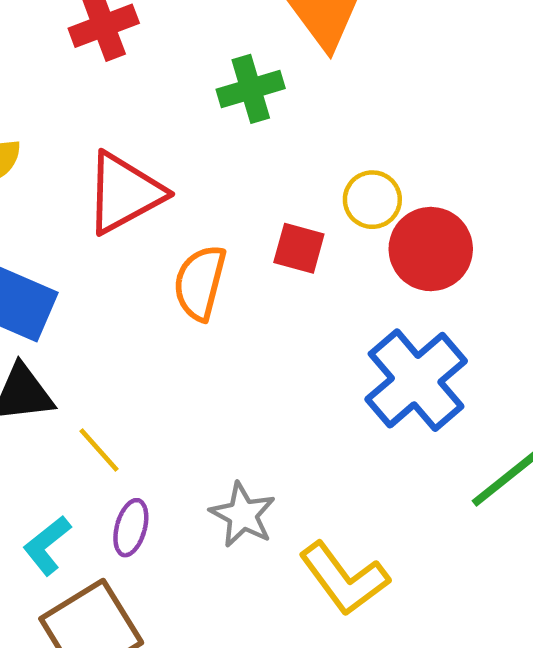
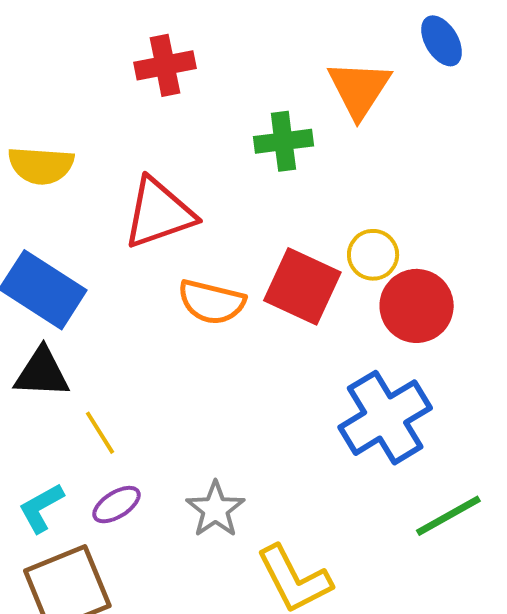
red square: (299, 248) -> (302, 286), size x1.6
orange semicircle: (200, 283) -> (212, 302), turned -100
purple ellipse: (131, 528) -> (116, 505), turned 33

